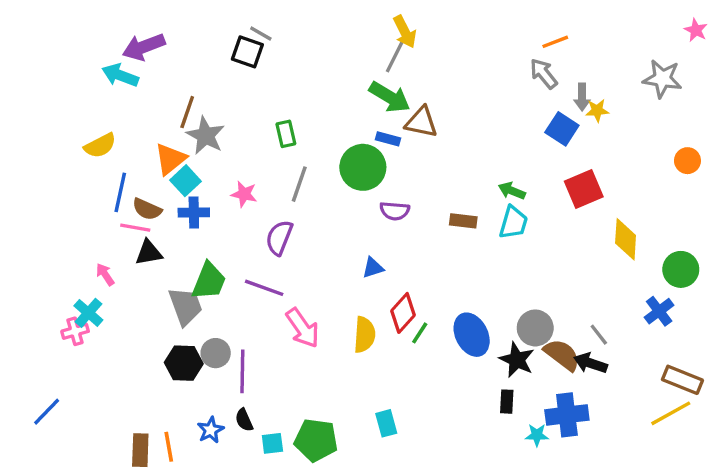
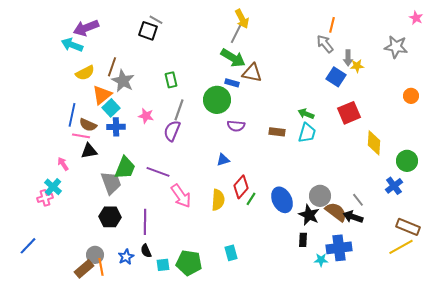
orange line: (555, 42) -> (332, 25), turned -56
yellow semicircle: (100, 146) -> (85, 73), moved
purple semicircle: (279, 238) -> (172, 131), moved
gray circle: (216, 353) -> (95, 255), moved
brown rectangle: (140, 450) -> (84, 269), turned 48

